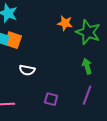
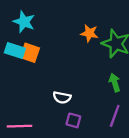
white semicircle: (27, 70) -> (62, 97), moved

